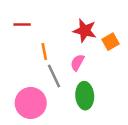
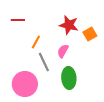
orange line: (44, 51) -> (36, 42), turned 40

